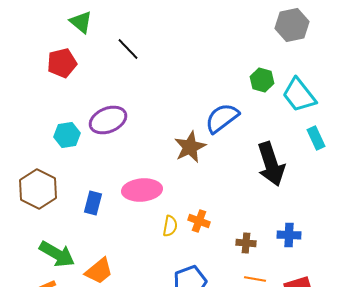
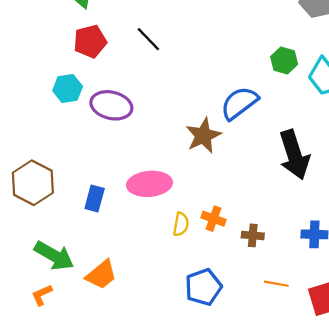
black line: (128, 49) -> (148, 39), moved
red pentagon: (62, 63) -> (90, 41), moved
purple ellipse: (108, 120) -> (111, 105), turned 36
cyan hexagon: (67, 135) -> (68, 88), moved
brown cross: (246, 243) -> (253, 235), moved

